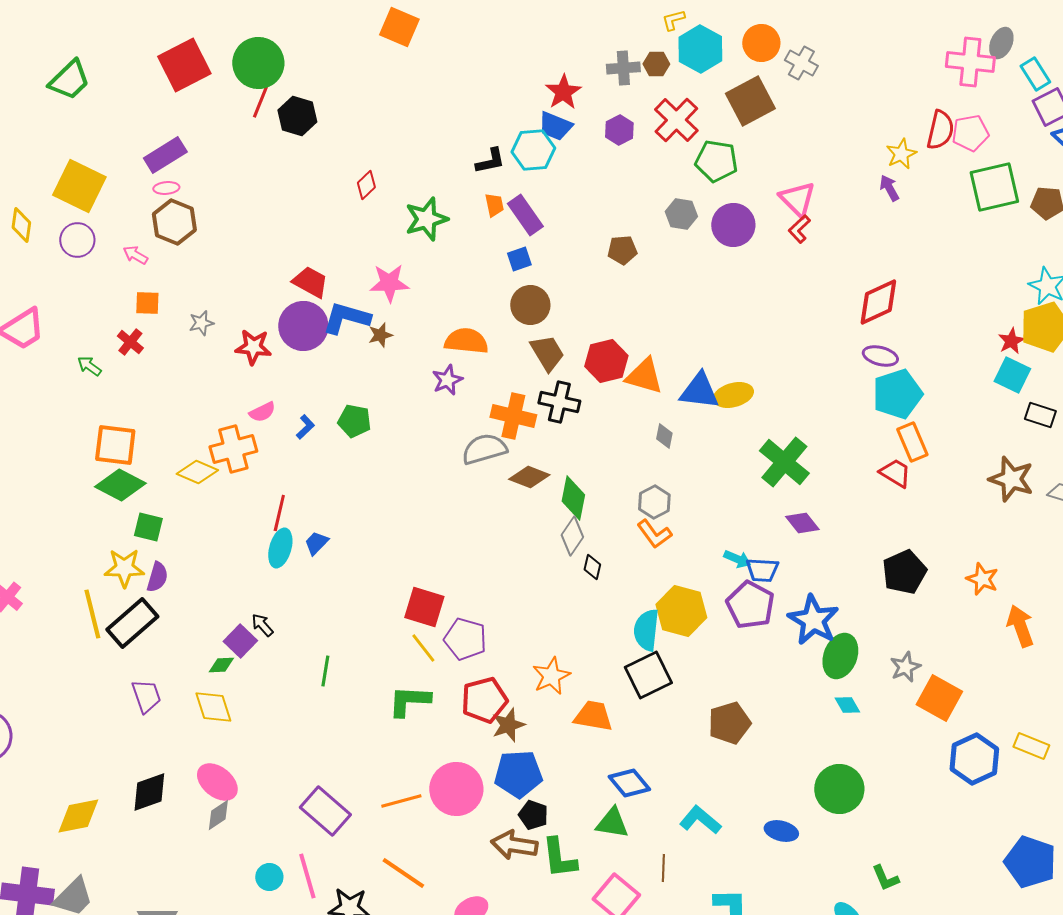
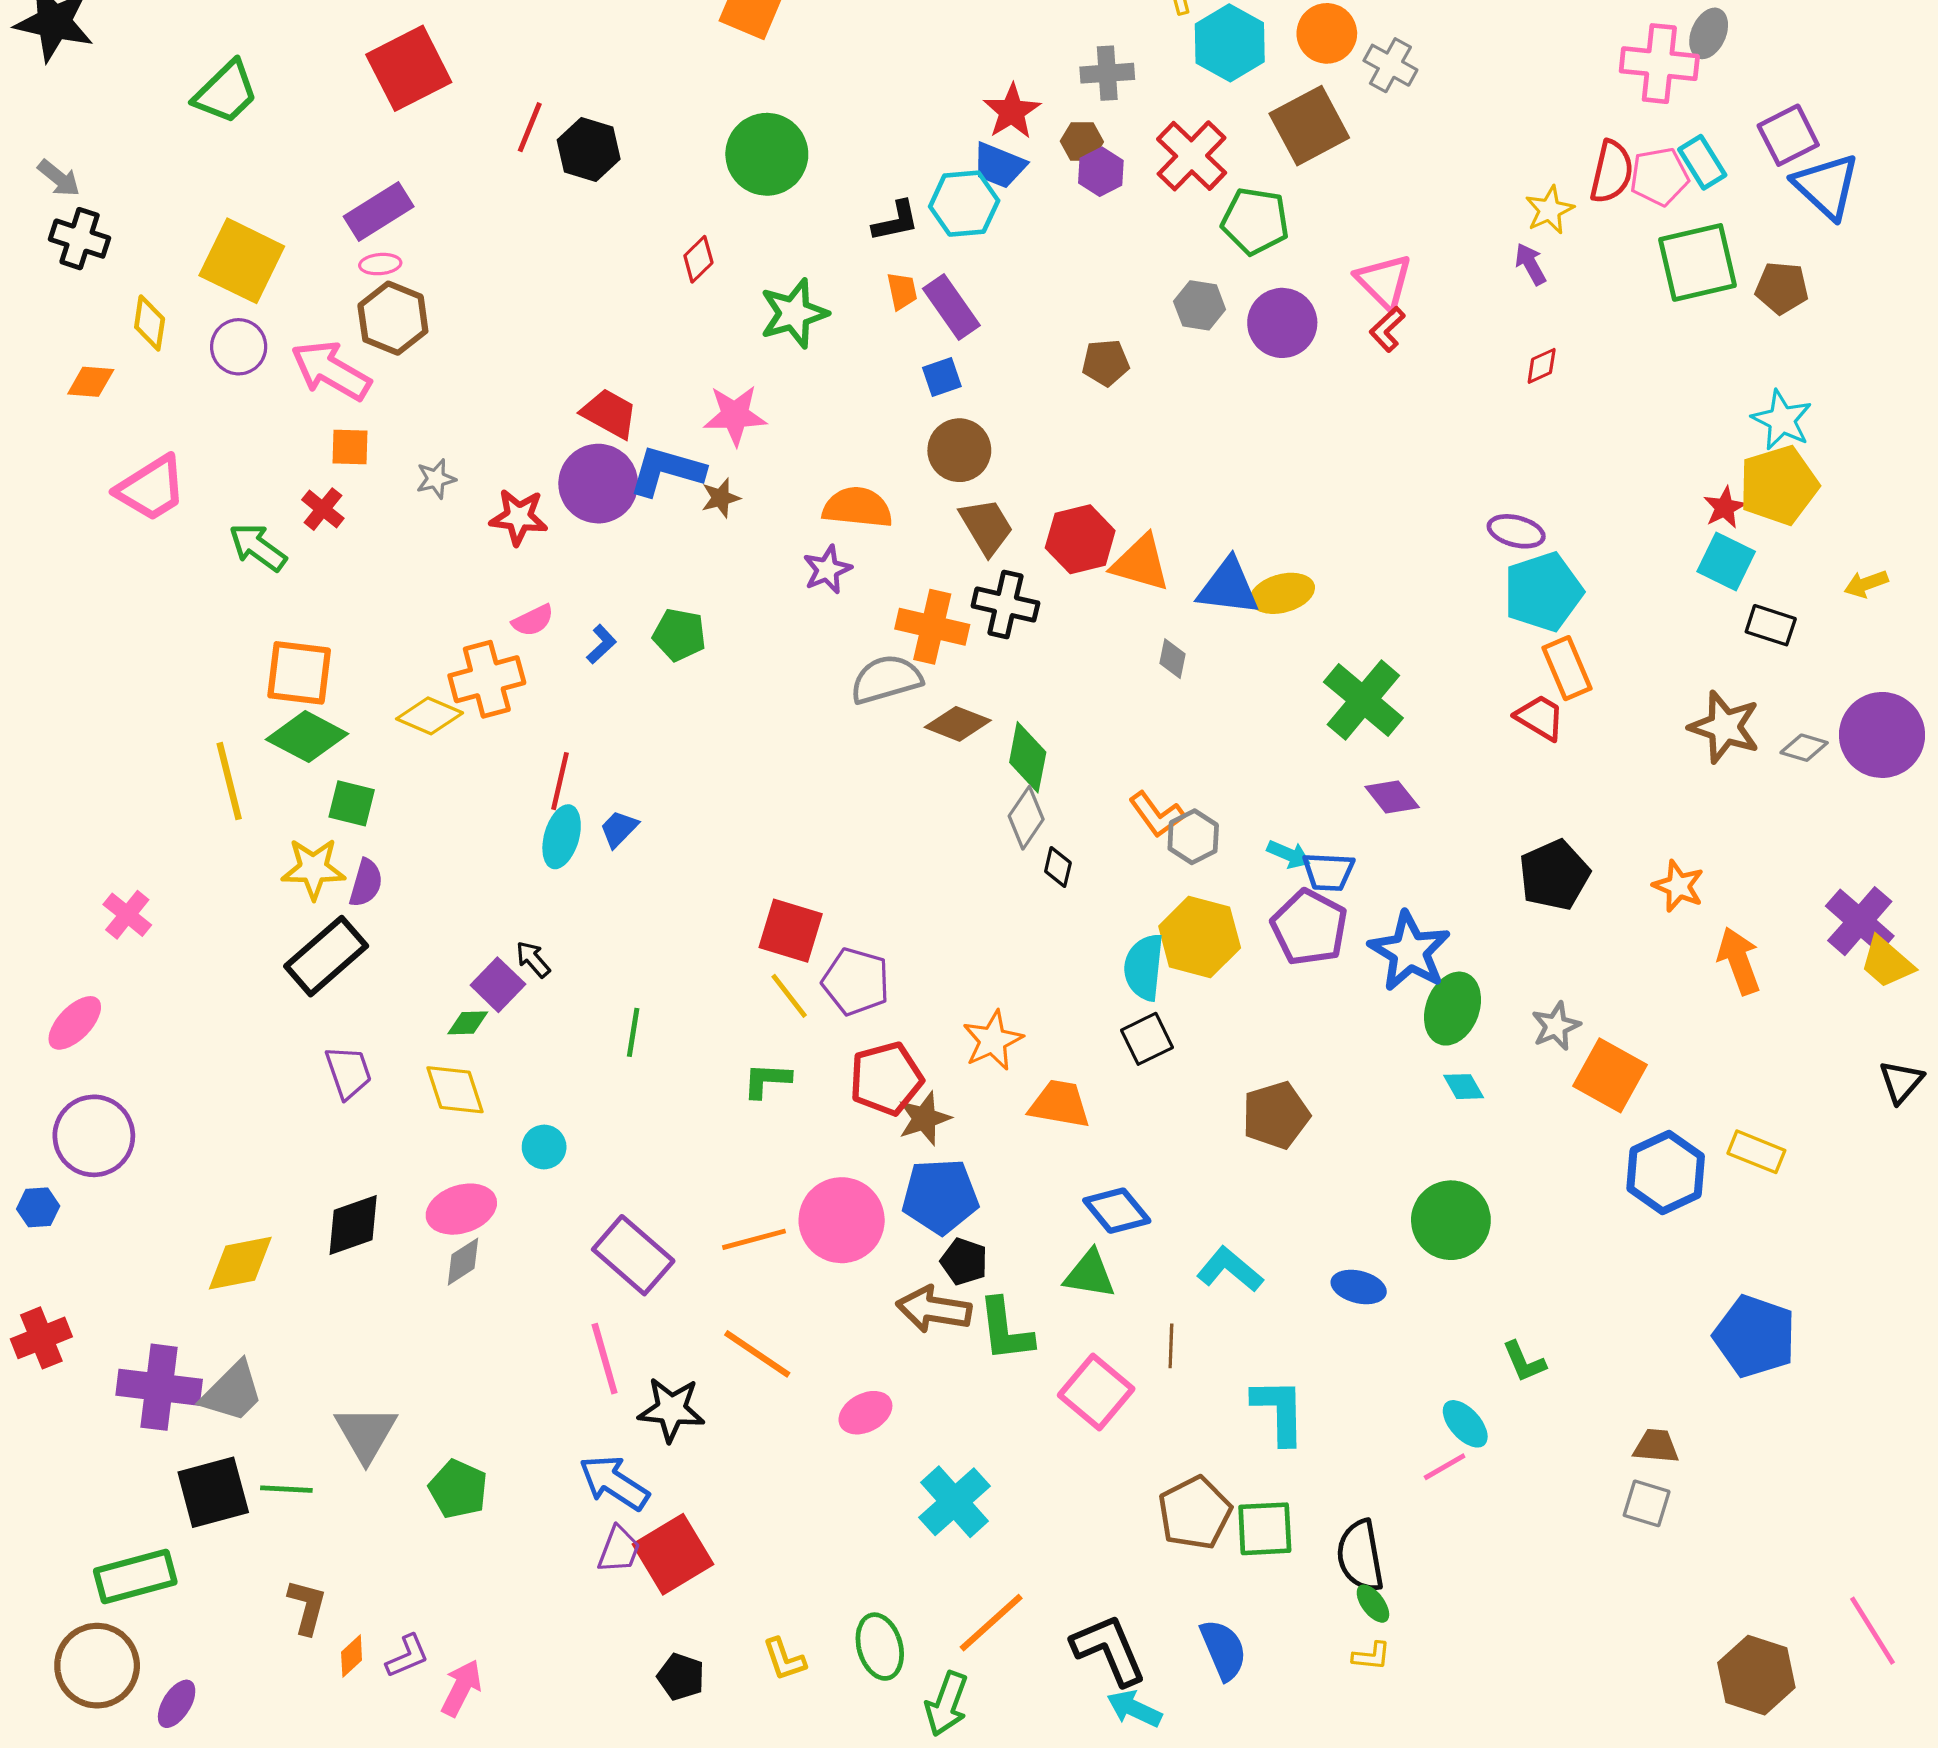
green circle: (258, 63) -> (767, 154), moved
brown hexagon: (656, 64) -> (1082, 142), moved
cyan rectangle: (1035, 74) -> (1702, 162), moved
pink arrow: (135, 255) -> (331, 371), size x2.0
red diamond: (878, 302) -> (1542, 366), moved, size x0.5
green arrow: (89, 366) -> (258, 547), size x1.5
gray hexagon: (654, 502) -> (1193, 837), moved
yellow line: (92, 614) -> (229, 781), moved
black square: (648, 675) -> (1147, 1039), size x0.7
green L-shape: (409, 701) -> (767, 1080), size x0.7
pink ellipse: (217, 782) -> (461, 1209), turned -57
cyan circle: (269, 877) -> (544, 1147), moved

